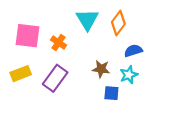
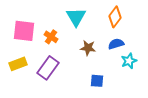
orange diamond: (118, 23) -> (115, 17), moved
brown star: (101, 69) -> (88, 48), moved
cyan star: (129, 75) -> (129, 61), moved

